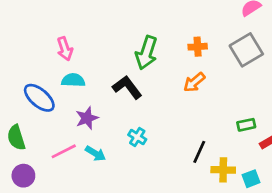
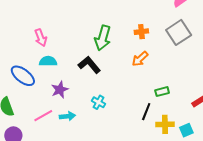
green rectangle: (246, 125) -> (162, 92), moved
cyan arrow: (95, 153) -> (67, 116), turned -35

